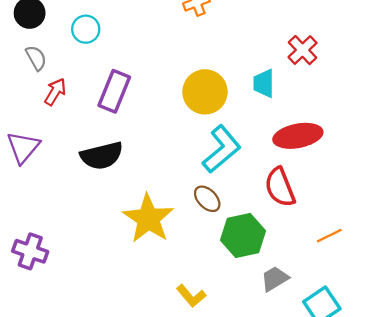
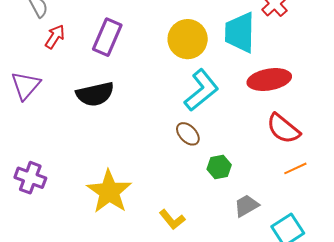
cyan trapezoid: (264, 83) -> (240, 33), size x1.6
red semicircle: (280, 187) -> (283, 129), moved, turned -30
yellow star: (148, 219) -> (109, 192), moved
green hexagon: (243, 236) -> (219, 167), size x0.6

